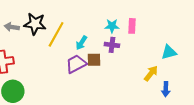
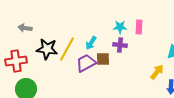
black star: (35, 24) -> (47, 49), moved
yellow line: (56, 34) -> (67, 49), moved

